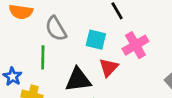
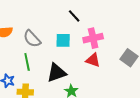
pink cross: (135, 45) -> (93, 38), turned 30
red triangle: (109, 67) -> (93, 60), moved, turned -42

